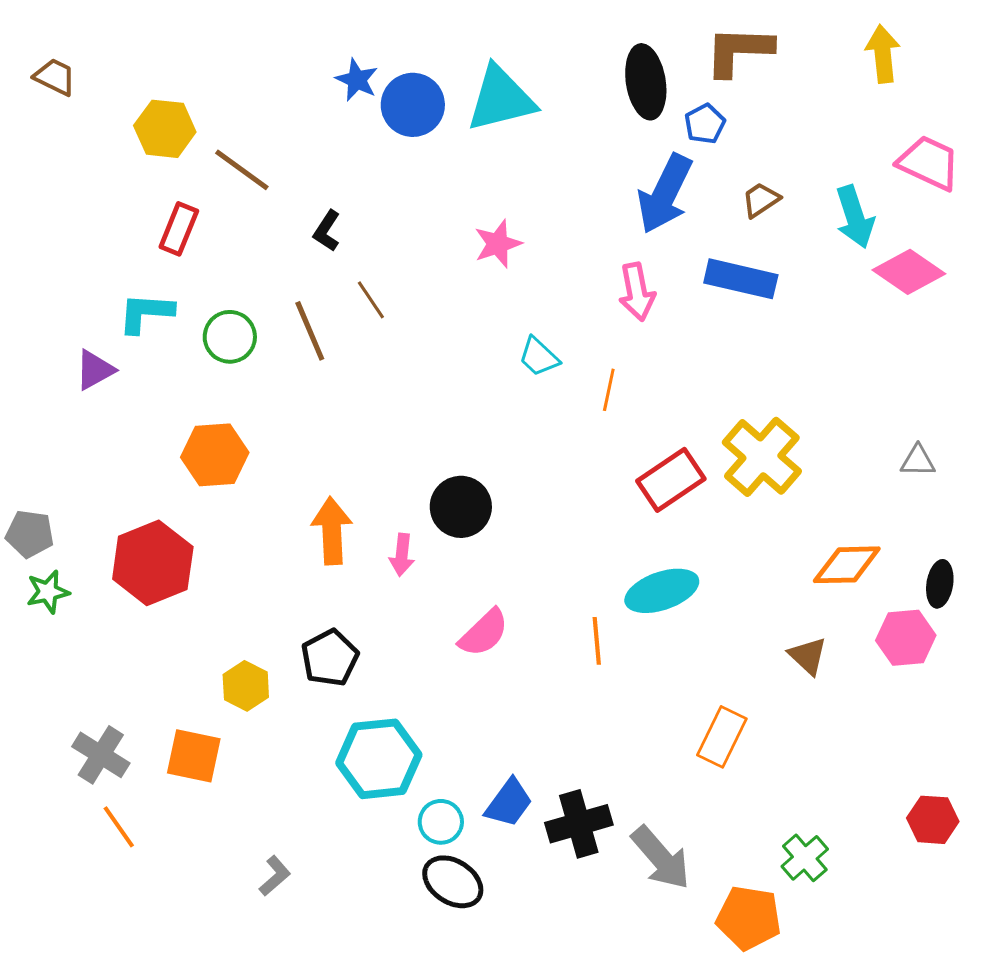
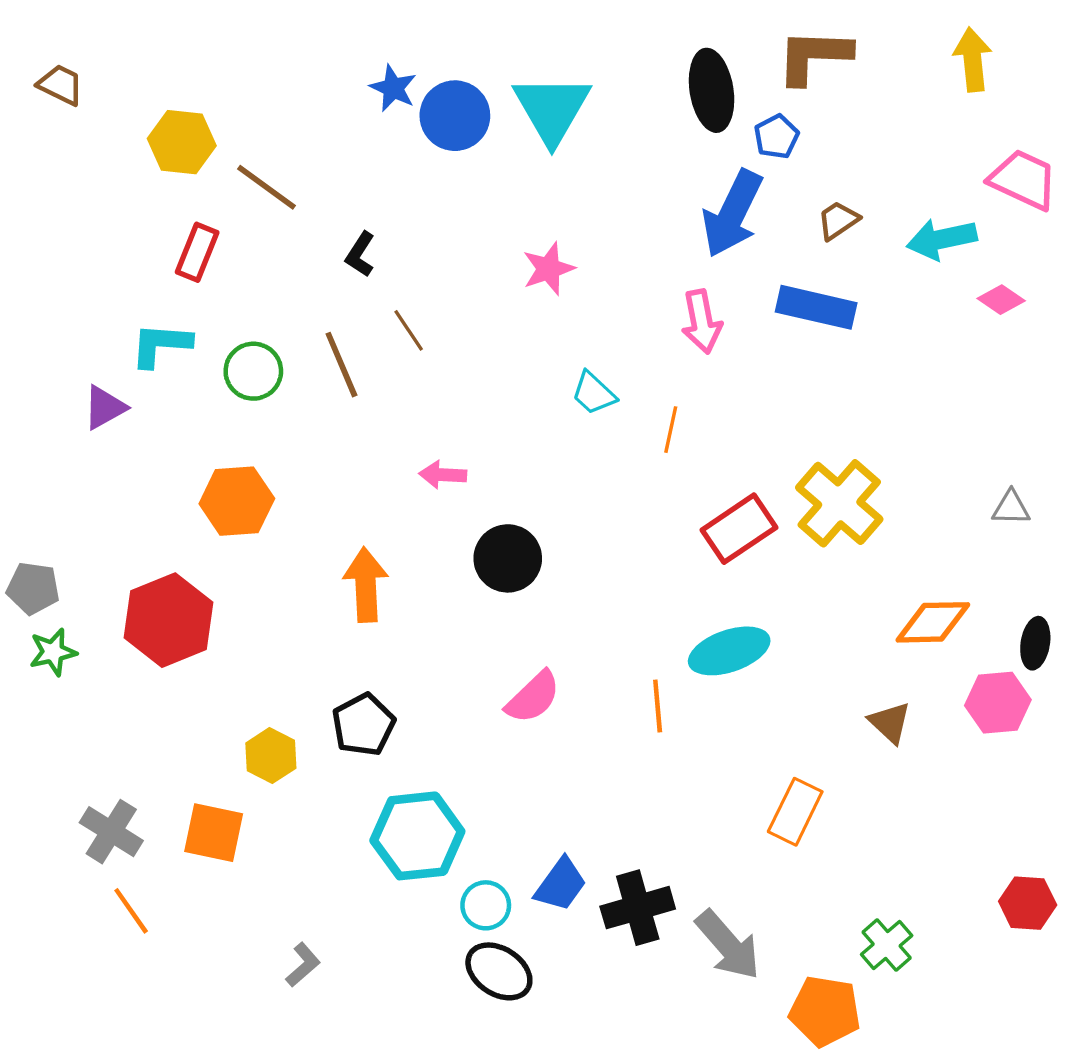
cyan triangle: (501, 99) -> (552, 109), turned -46
cyan arrow: (855, 217) -> (942, 239), turned 96
pink diamond: (909, 272) -> (1001, 300), size x0.6
pink arrow: (402, 555) -> (443, 475), moved, turned 87

